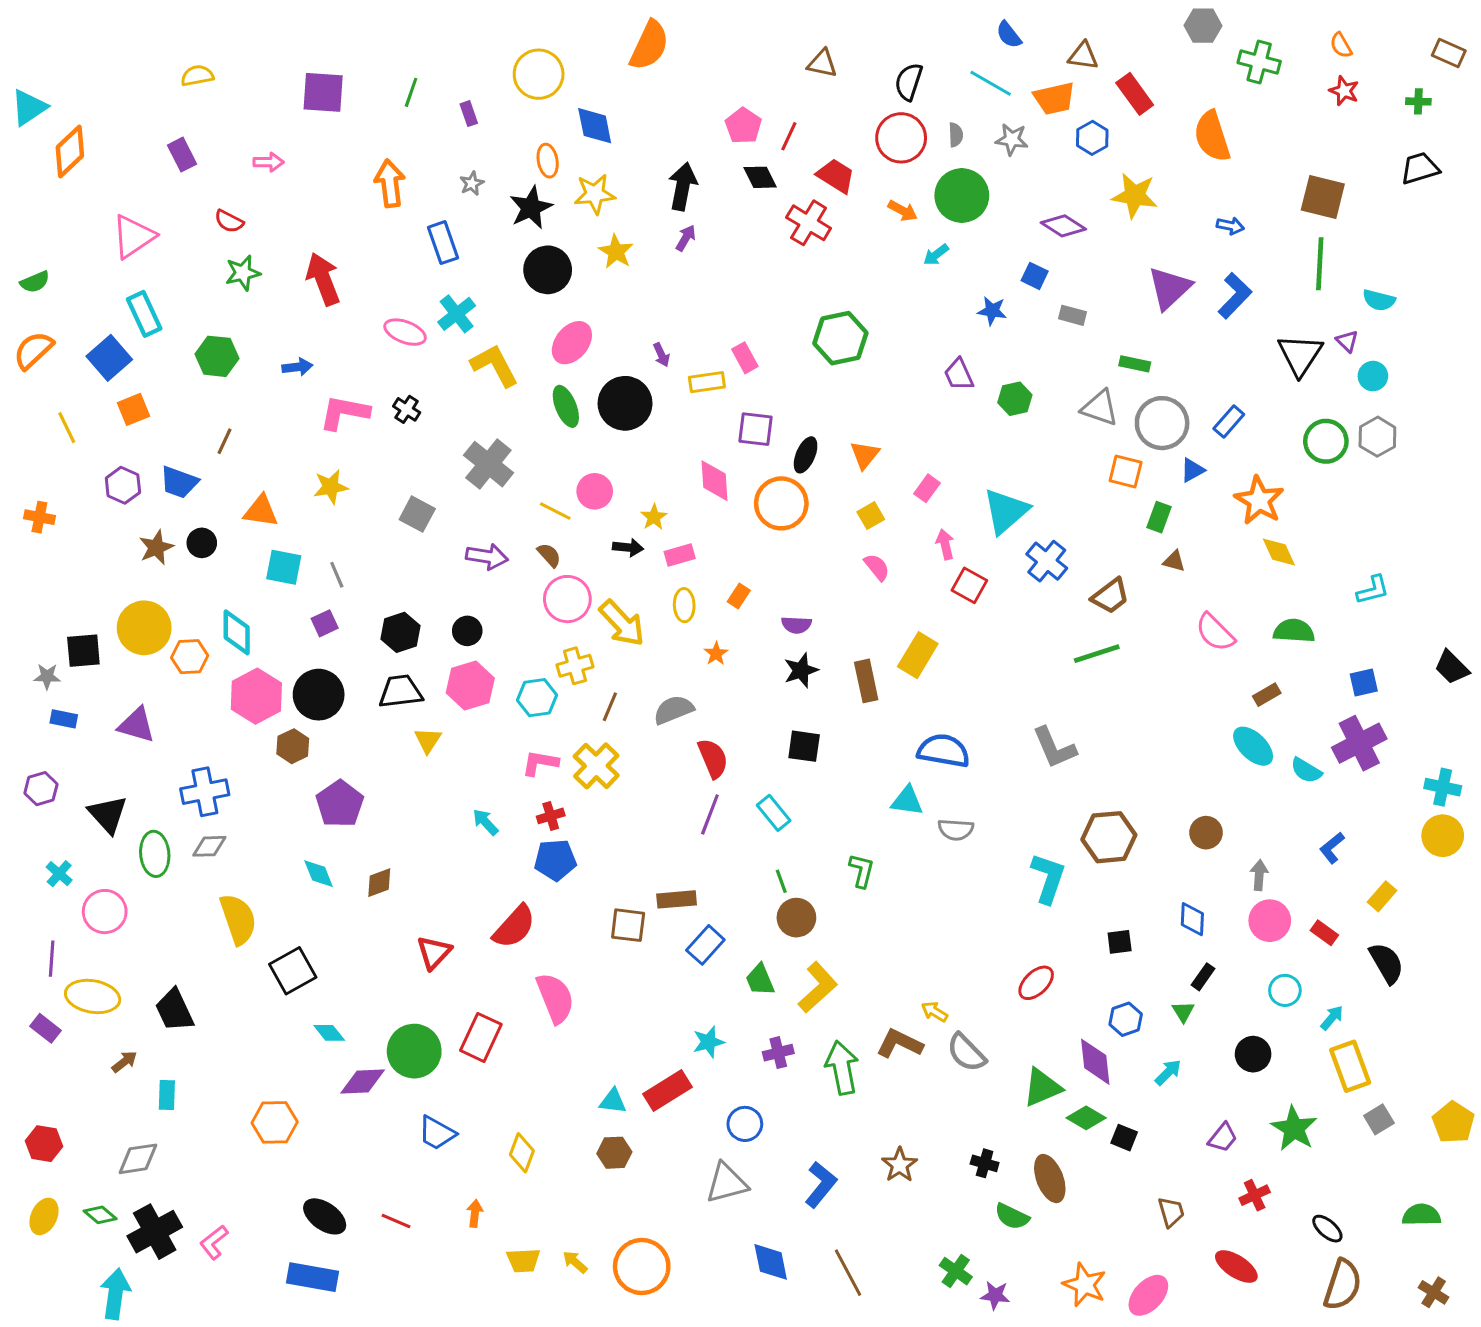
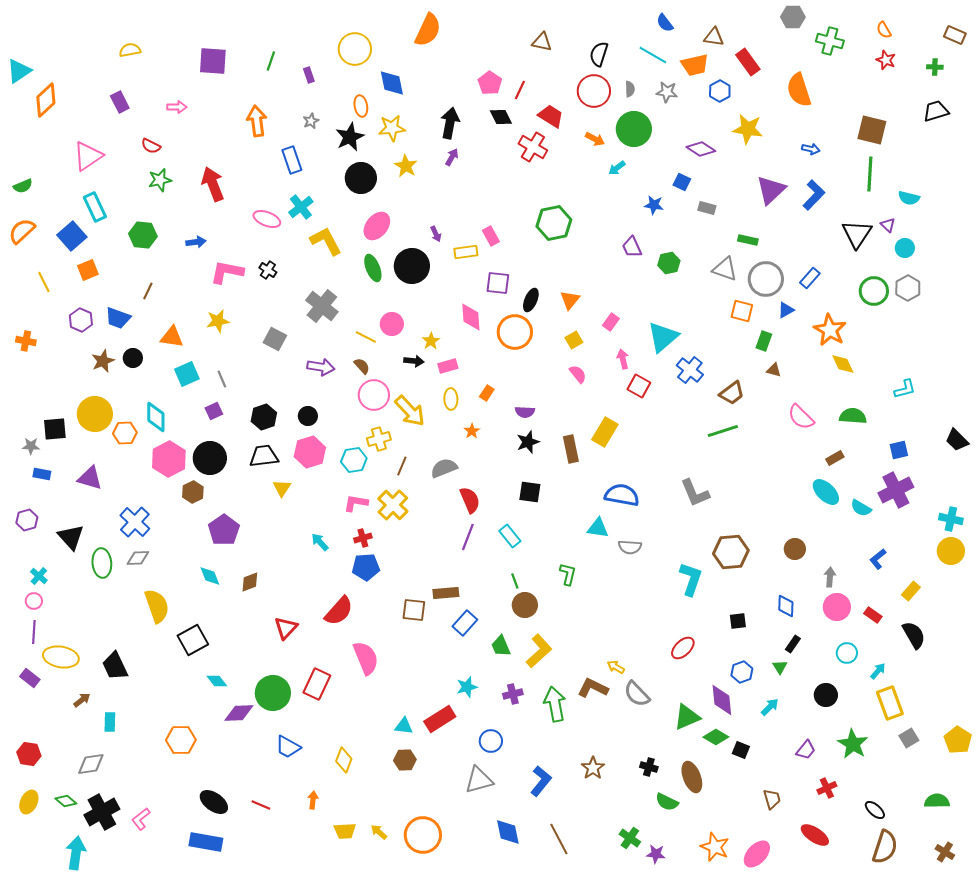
cyan square: (284, 567) -> (187, 374), turned -35
blue cross: (205, 792) -> (135, 522), turned -36
pink circle: (105, 912) -> (34, 601), moved, size x0.6

